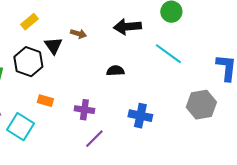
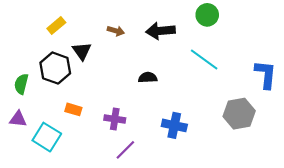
brown arrow: (78, 34) -> (116, 31), moved

